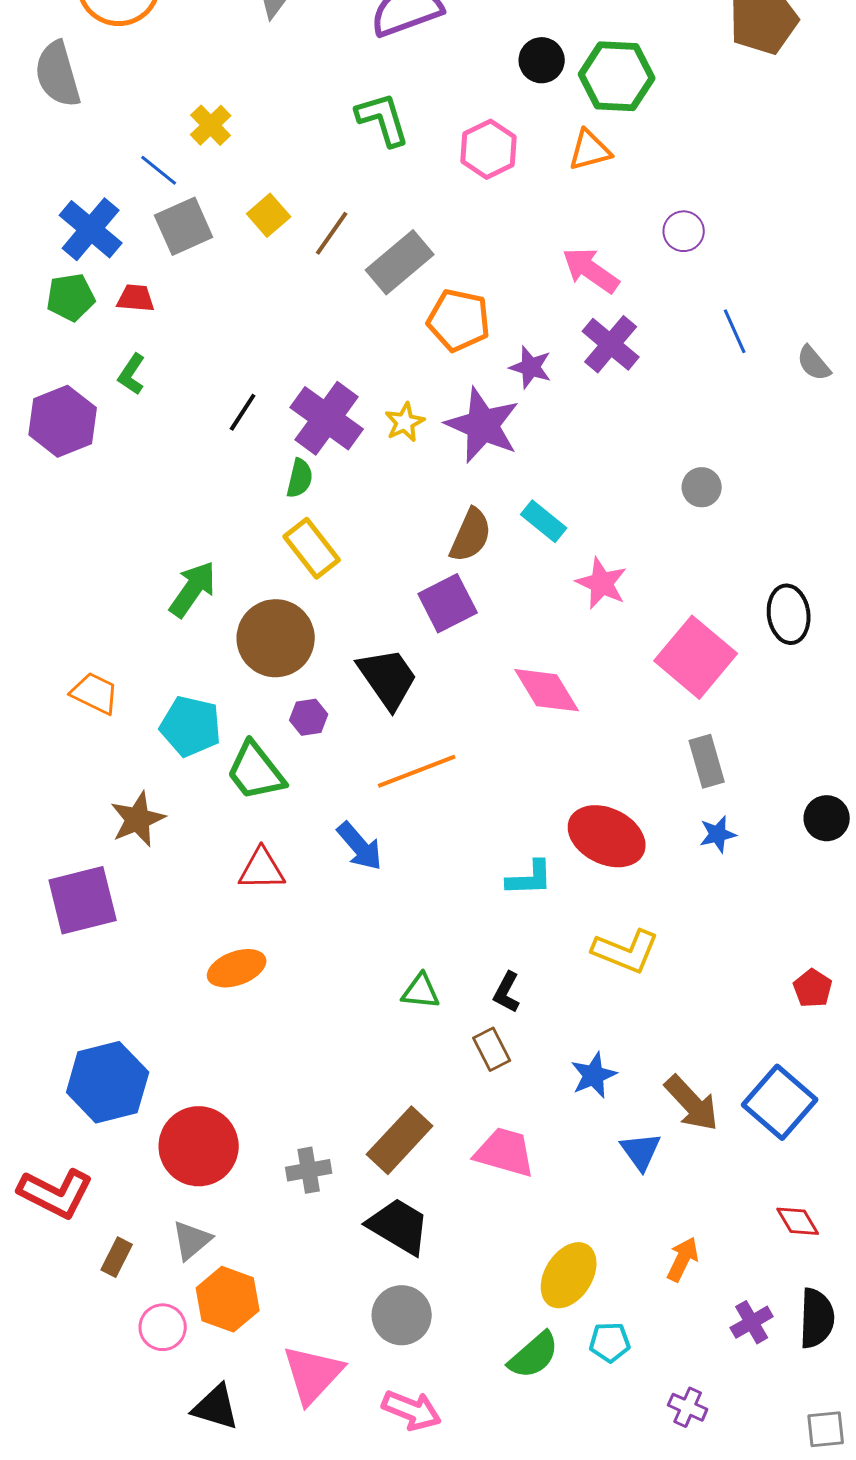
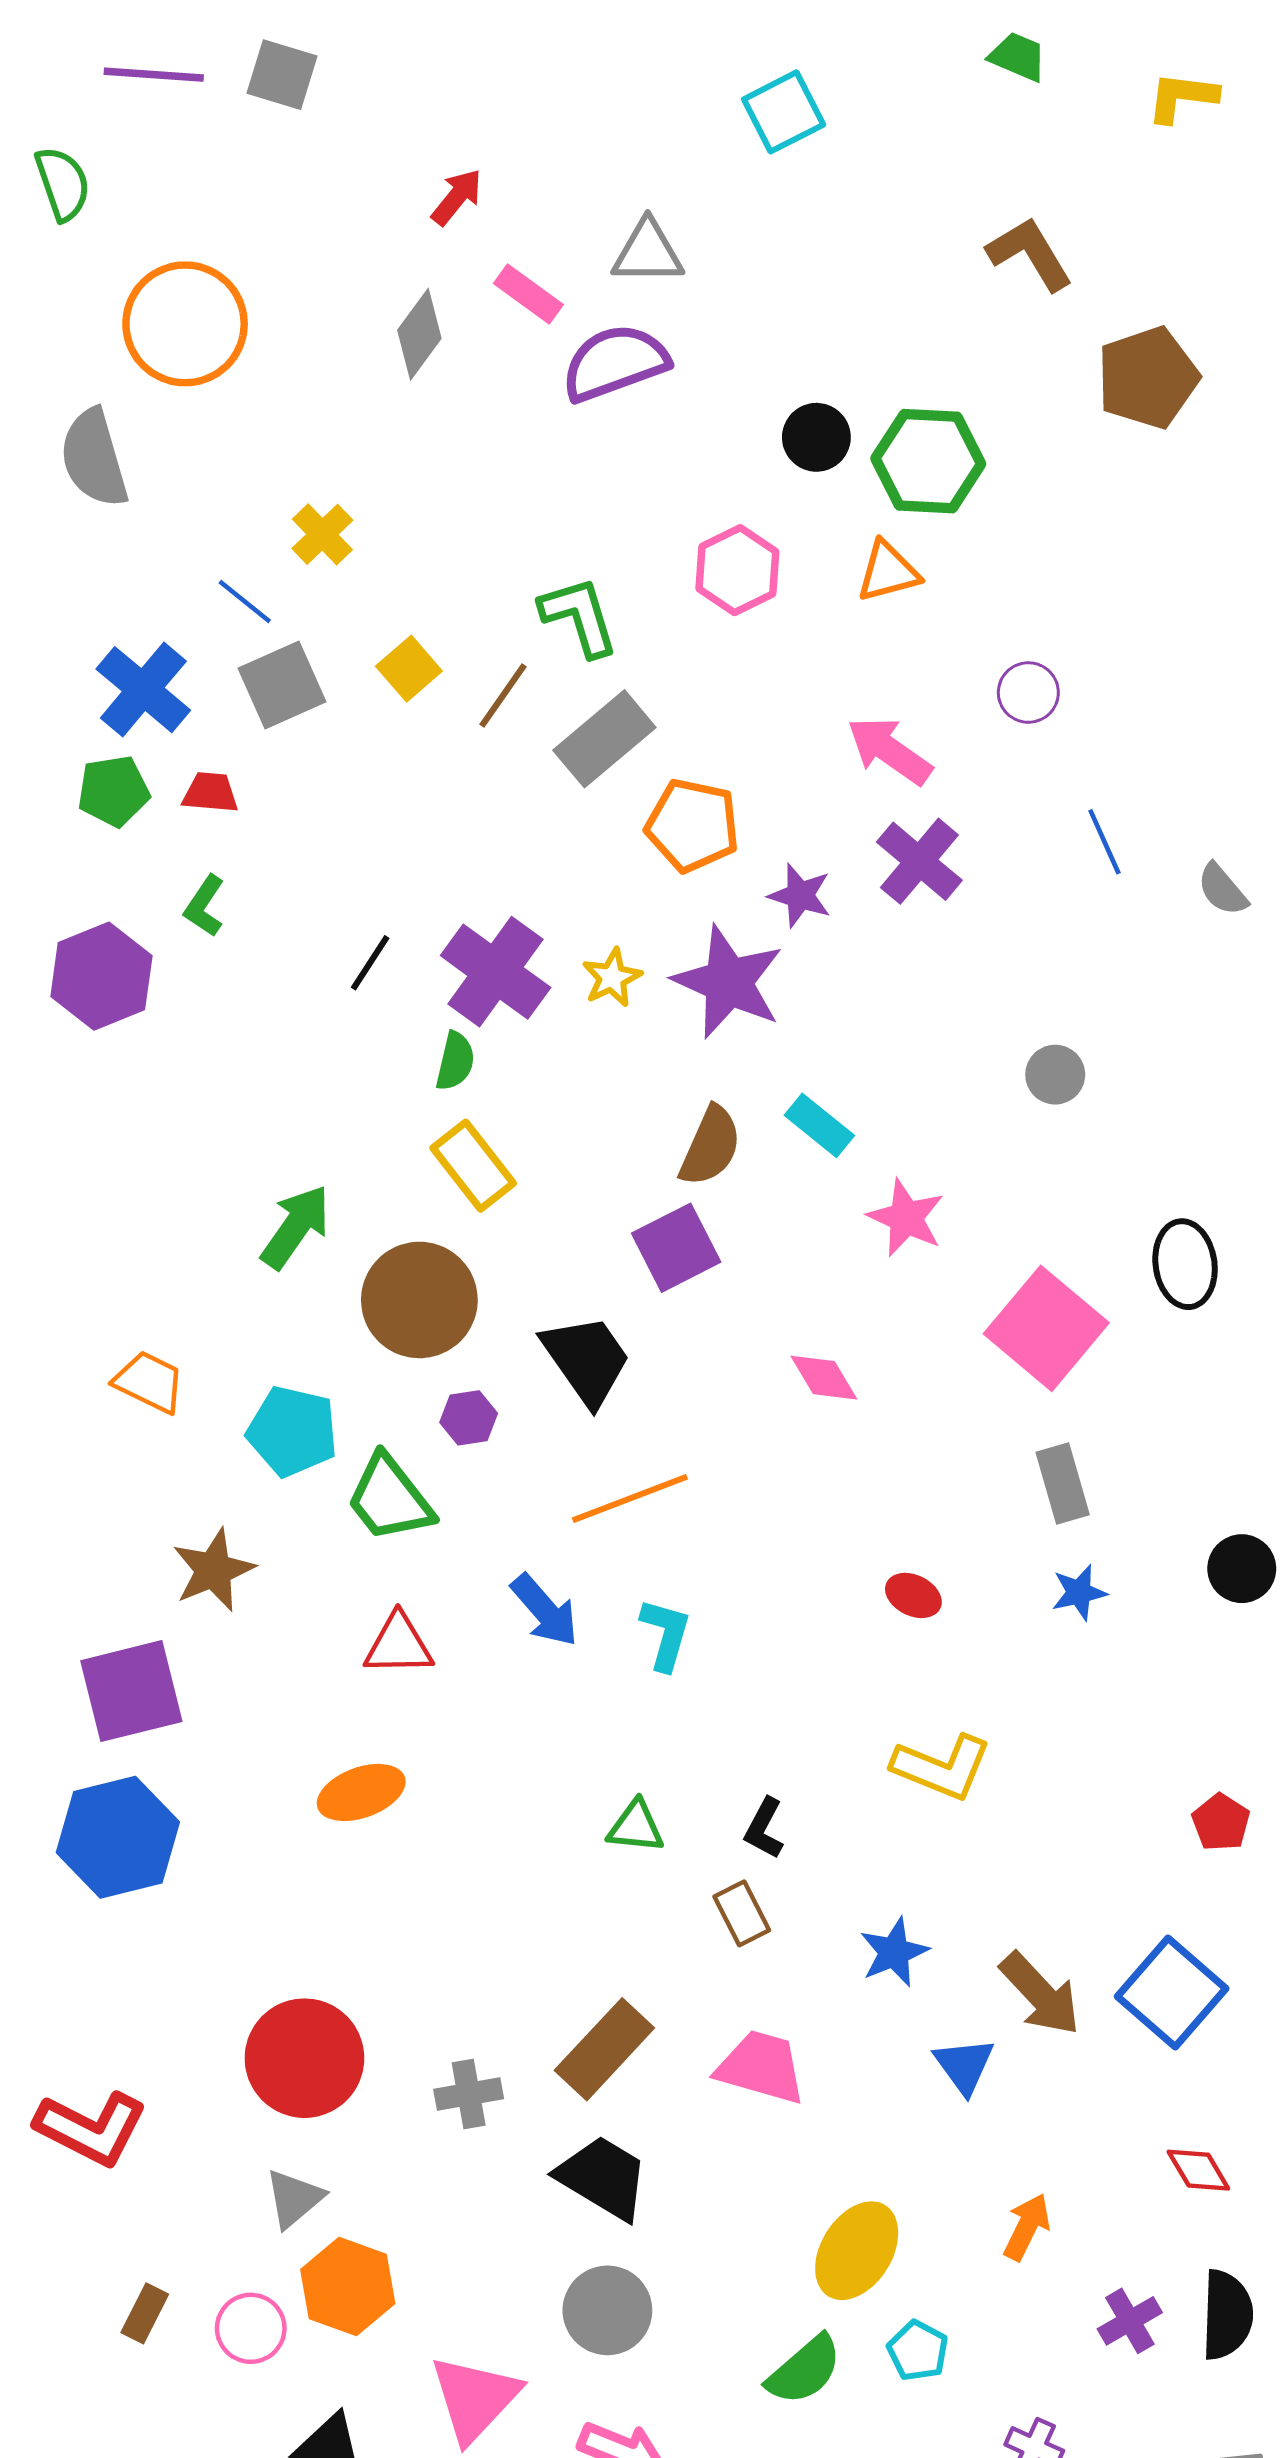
green L-shape: (383, 119) -> (579, 616), moved
pink diamond: (547, 690) -> (824, 1378), size x0.7
red ellipse: (607, 836) -> (913, 1595), size x0.5
cyan L-shape: (530, 878) -> (666, 1634), moved, turned -72
blue hexagon: (108, 1082) -> (118, 1837), moved
brown rectangle: (117, 1257) -> (145, 2313), moved
cyan pentagon: (610, 1342) -> (918, 2351), turned 30

